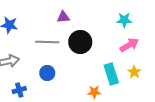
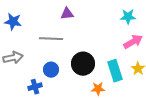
black circle: (80, 42) -> (83, 64), moved
blue cross: (19, 90) -> (35, 87), moved

